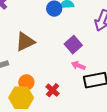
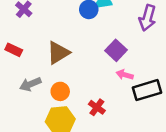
orange circle: (26, 82) -> (60, 91), moved

